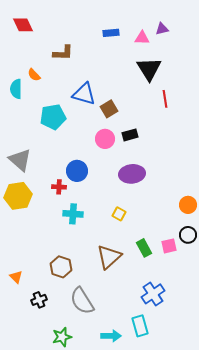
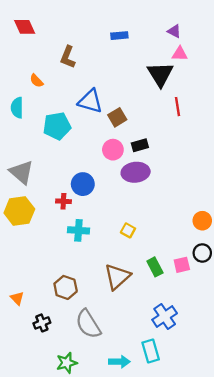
purple triangle: (162, 29) -> (174, 31), turned 40
pink triangle: (142, 38) -> (180, 54), moved
brown L-shape: (63, 53) -> (68, 57), turned 110
cyan semicircle: (16, 89) -> (17, 108), moved
purple ellipse: (132, 174) -> (136, 172), moved

